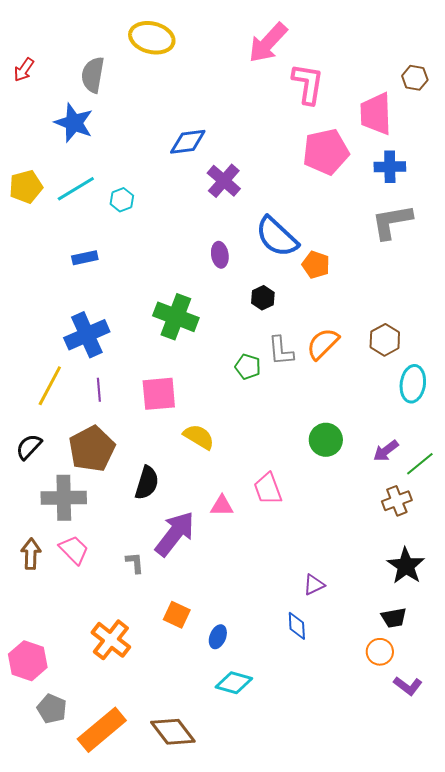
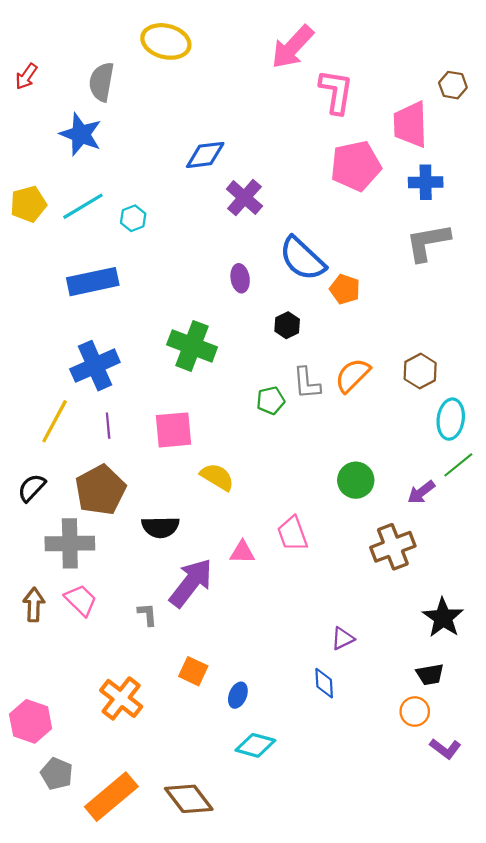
blue rectangle: (85, 258) -> (93, 282), size x1.8
green pentagon: (248, 367) -> (271, 401), turned -30
green line: (420, 464) -> (458, 465), moved
black semicircle: (147, 483) -> (160, 527), turned 72
brown cross: (397, 501) -> (393, 547), moved, size x1.4

